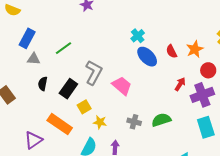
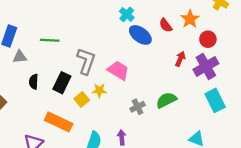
green line: (63, 48) -> (50, 40), turned 48
yellow star: (100, 122) -> (99, 90), moved
gray cross: (134, 122) -> (138, 107), turned -32

